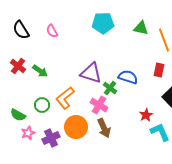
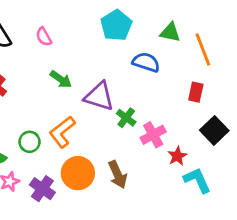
cyan pentagon: (103, 23) -> (116, 25), turned -30
green arrow: (40, 71) -> (61, 79), moved
blue semicircle: (128, 77) -> (146, 62), moved
pink cross: (99, 105) -> (153, 135), moved, turned 30
purple cross: (51, 138) -> (42, 189), turned -30

